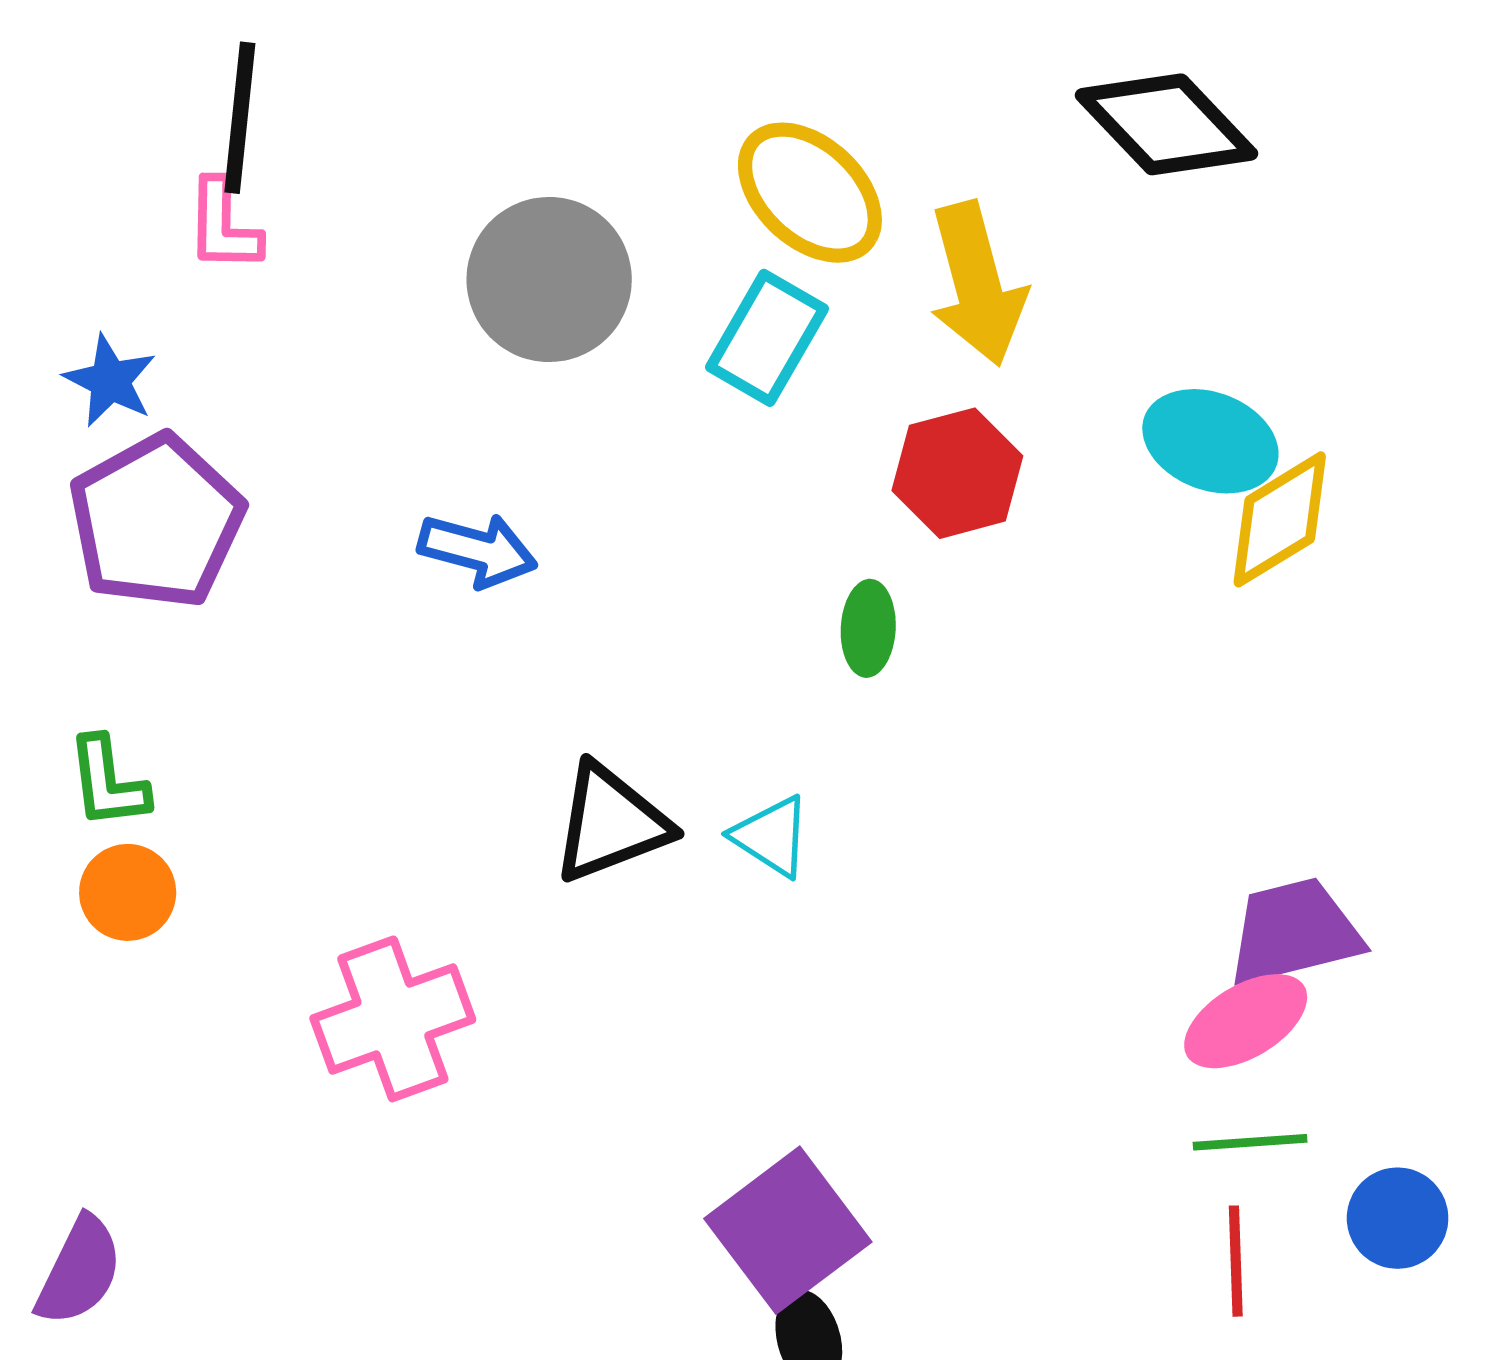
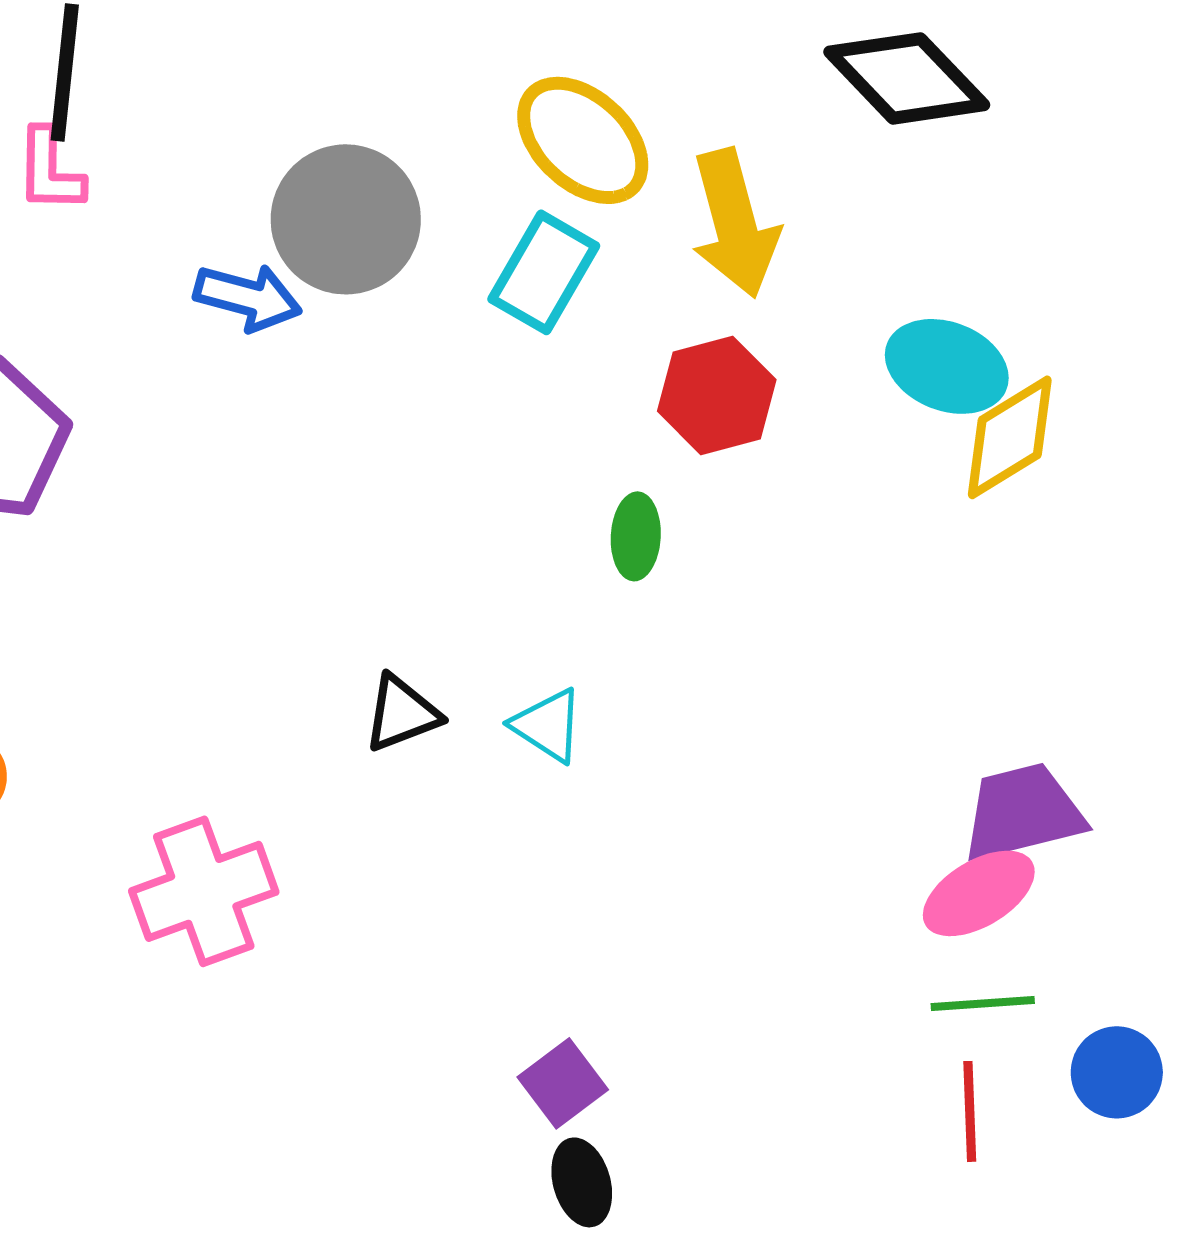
blue arrow: (478, 550) -> (248, 297), moved
black triangle: (611, 823) -> (402, 713), size x0.7
purple square: (788, 1230) -> (563, 1083), size x0.6

